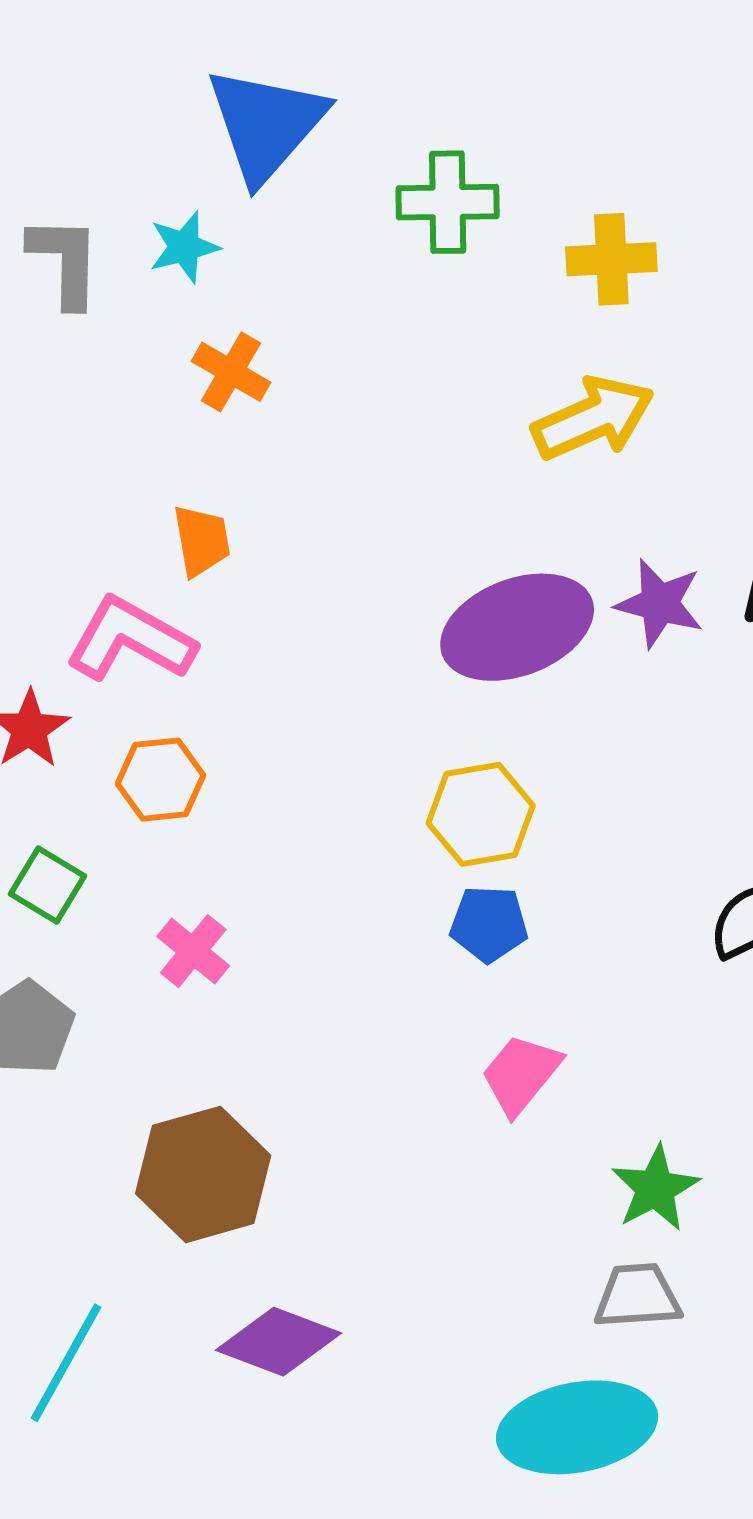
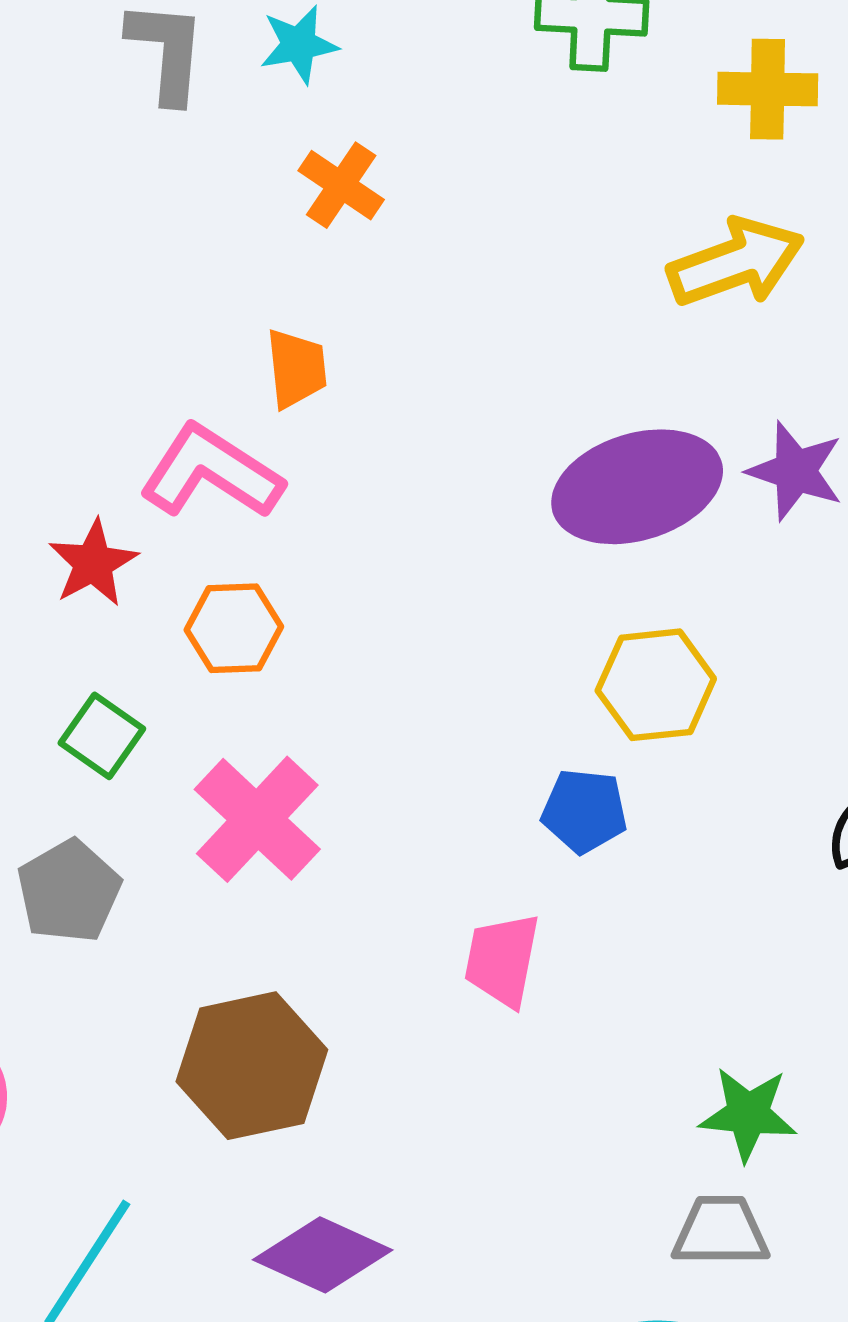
yellow hexagon: (481, 814) -> (656, 685), moved
pink cross: (193, 951) -> (257, 819), size x1.6
pink trapezoid: (521, 1074) -> (502, 960), moved, turned -32
green star: (655, 1188) -> (748, 1114), turned 30

